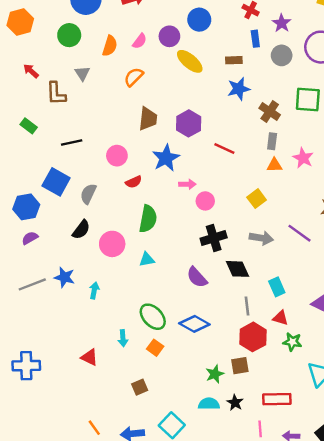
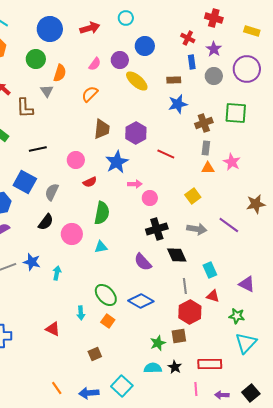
orange semicircle: (110, 46) -> (60, 73), moved
brown cross: (270, 111) -> (204, 123), turned 36
green star: (292, 342) -> (237, 316), moved

